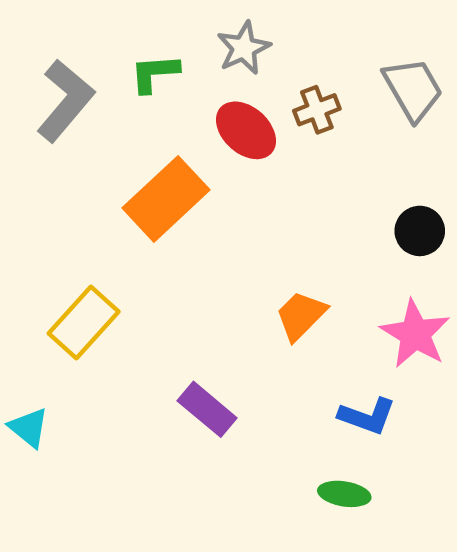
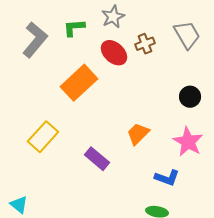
purple rectangle: (207, 409) -> (97, 159), moved
cyan triangle: (29, 428) -> (19, 205), moved

